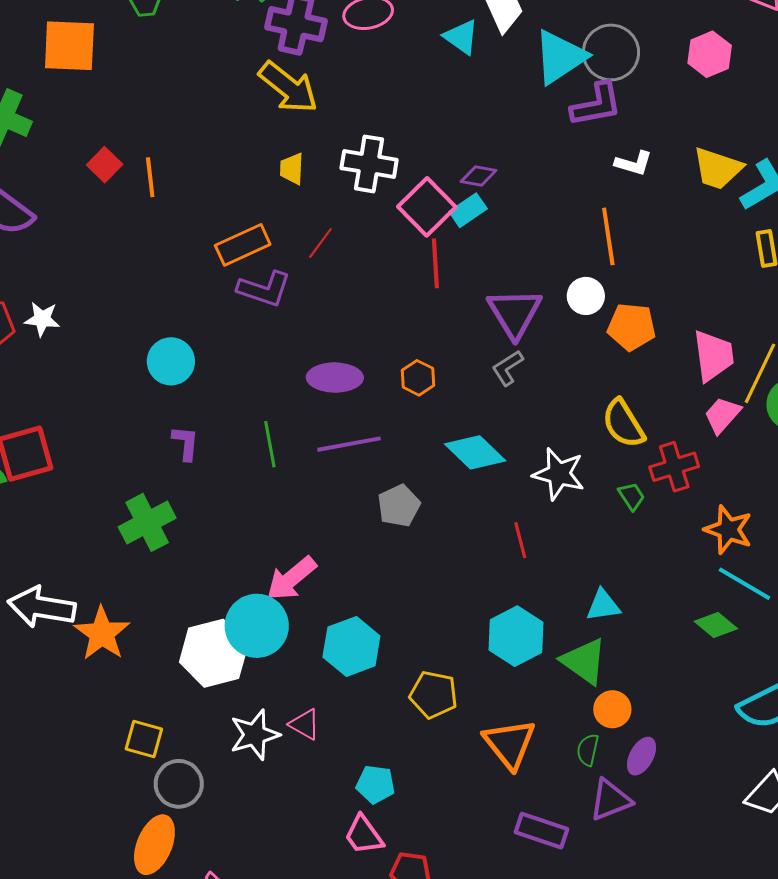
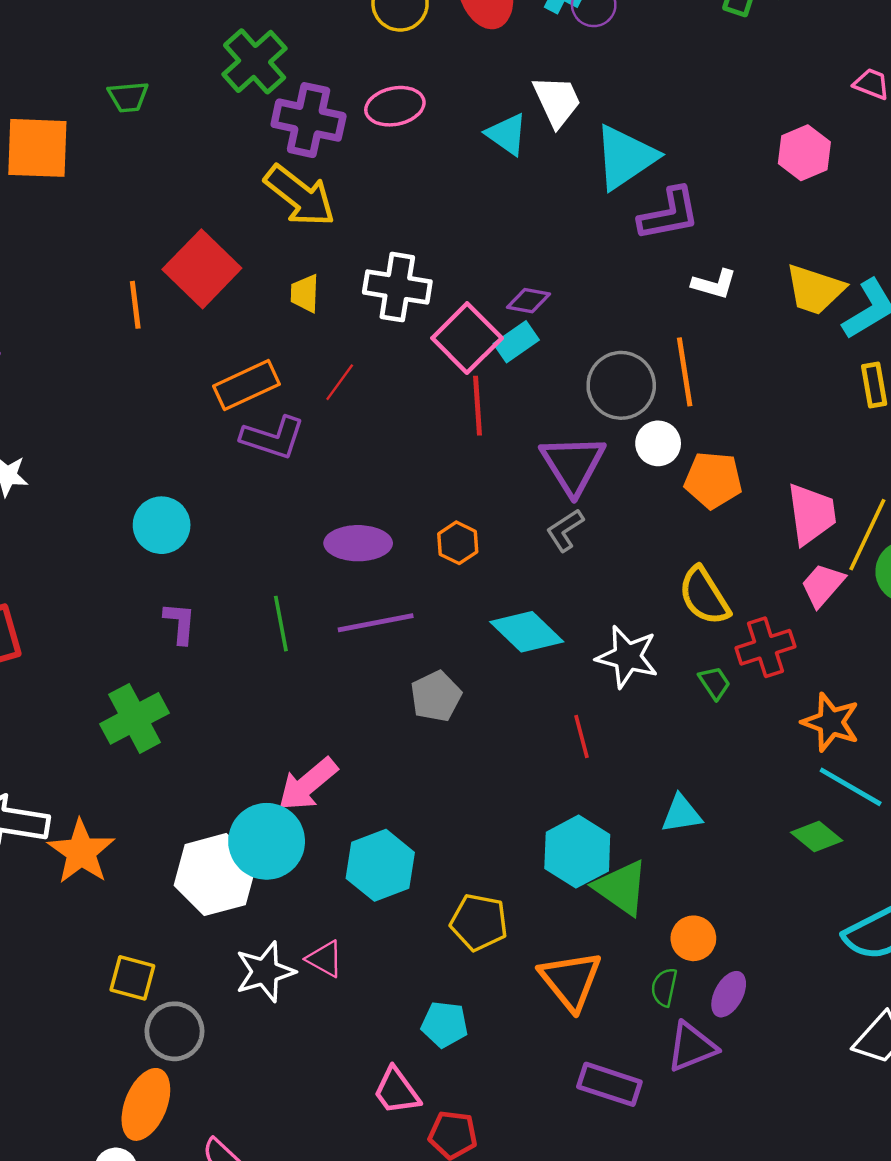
gray circle: (611, 52) -> (621, 385), moved
red square: (105, 165) -> (202, 269), moved, size x1.8
green triangle: (584, 661) -> (621, 888), moved
cyan pentagon: (376, 784) -> (444, 1024), moved

